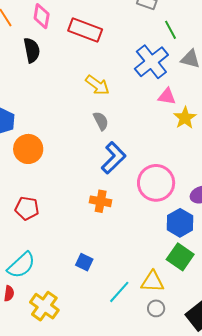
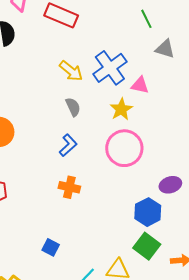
blue cross: (151, 62) -> (110, 68), moved
yellow star: (185, 118) -> (121, 109), moved
blue L-shape: (113, 158) -> (68, 145), moved, size x0.7
pink circle: (156, 183) -> (124, 148), moved

